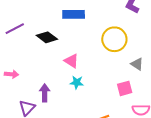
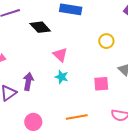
yellow circle: (114, 39) -> (106, 41), size x0.6
pink square: (125, 88) -> (101, 84), moved

